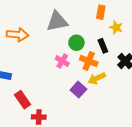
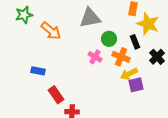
yellow star: (116, 27) -> (148, 24), size x1.6
orange arrow: (17, 35) -> (51, 31), turned 35
purple square: (78, 90) -> (136, 85), moved, turned 35

